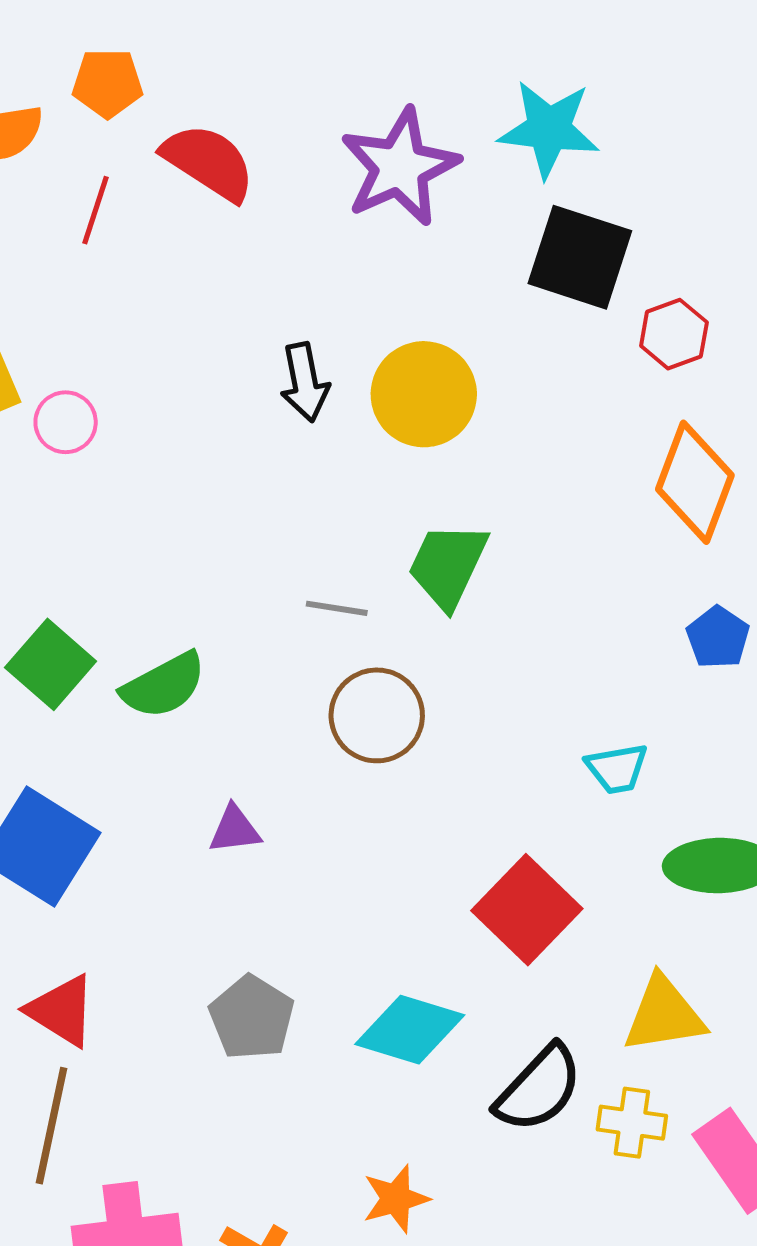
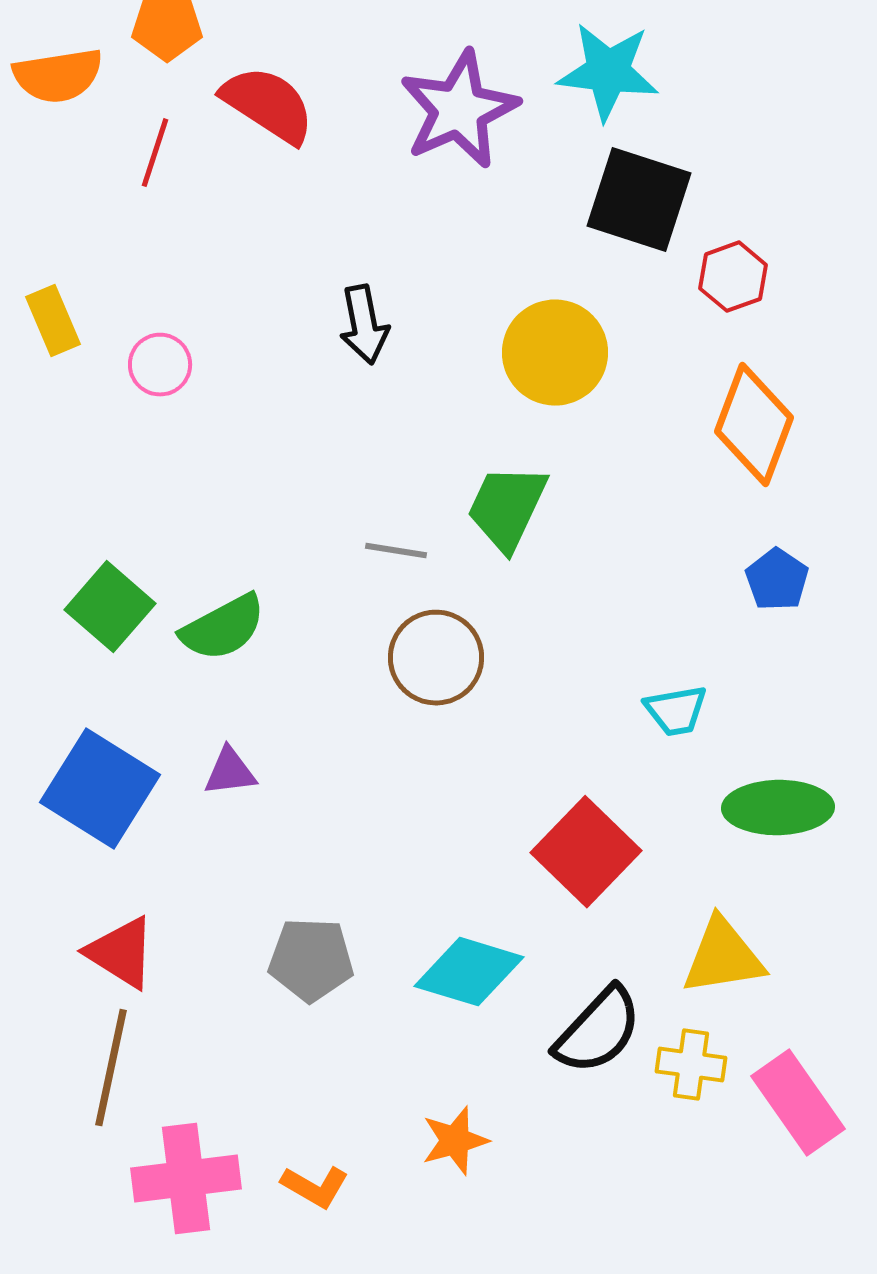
yellow circle: (424, 394) -> (555, 353), moved
pink circle: (66, 422) -> (160, 365), moved
purple triangle: (235, 829) -> (230, 772), moved
gray pentagon: (252, 1018) -> (311, 960), turned -30

